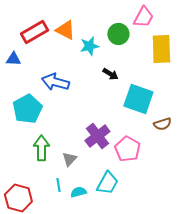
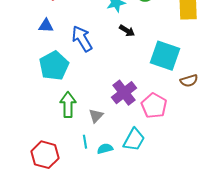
blue triangle: (13, 59) -> (46, 26), moved
black arrow: (110, 74) -> (127, 31), moved
blue arrow: (55, 82) -> (82, 39), turned 44

